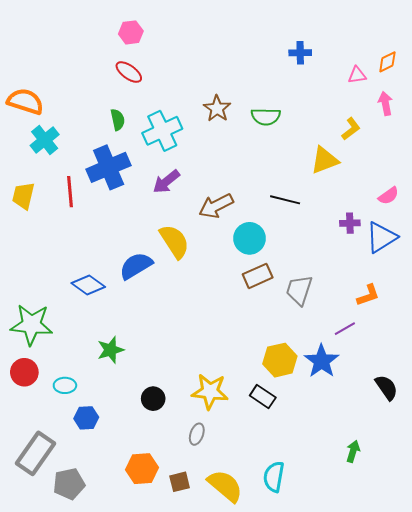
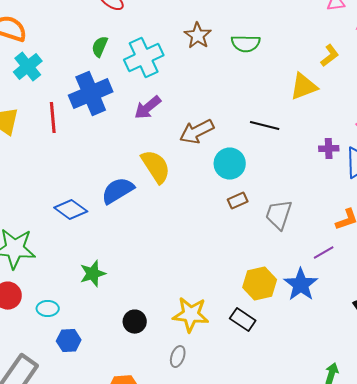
green semicircle: (118, 120) -> (100, 47), turned -145
brown rectangle: (258, 276) -> (238, 201), size x0.7

